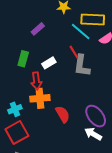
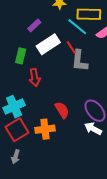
white rectangle: (49, 63) -> (48, 44), moved, size x1.6
orange cross: (40, 98) -> (45, 129), moved
cyan cross: (15, 109) -> (14, 107), size x1.5

